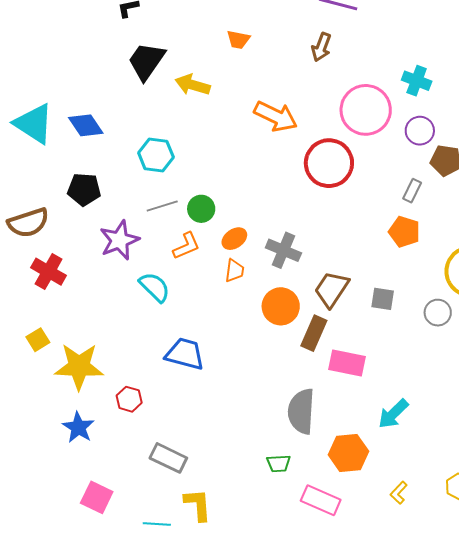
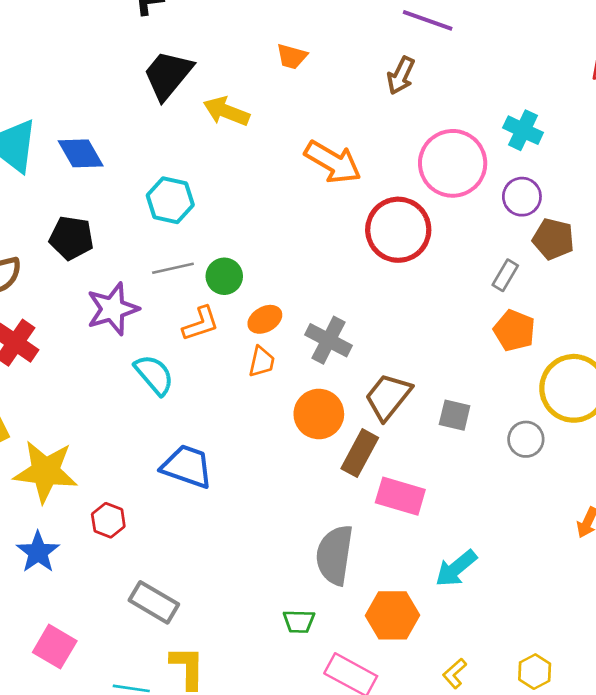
orange pentagon: (404, 232) -> (514, 331), moved

